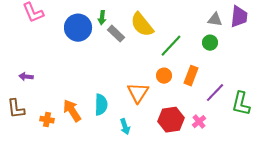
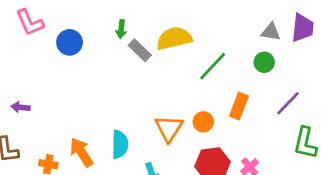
yellow semicircle: (142, 25) -> (174, 38), turned 116
blue circle: (78, 28) -> (70, 42), moved, size x0.7
orange circle: (164, 76) -> (203, 122), moved
purple line: (215, 93) -> (288, 103), moved

